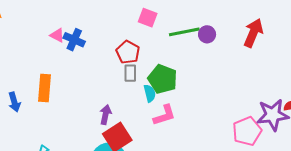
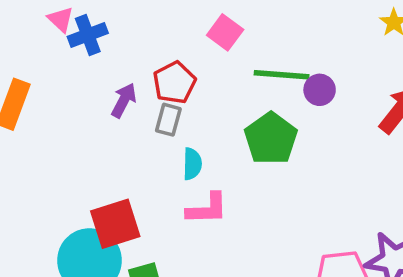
blue cross: (74, 40) -> (88, 35), turned 30
green pentagon: (163, 79) -> (271, 138), moved
purple arrow: (106, 115) -> (124, 100), moved

